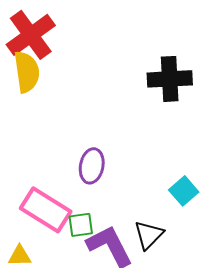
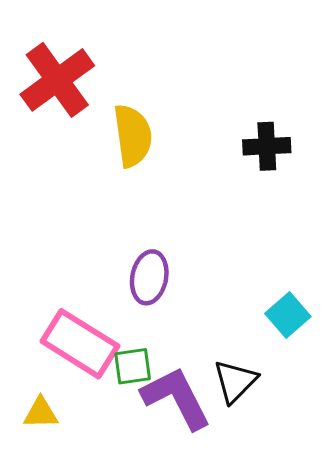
yellow semicircle: (27, 72) -> (133, 136), moved
black cross: (170, 79) -> (267, 146), size x0.7

